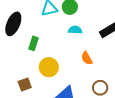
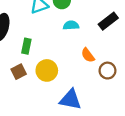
brown square: (25, 85) -> (19, 72), moved
brown circle: (100, 88) -> (107, 71), moved

